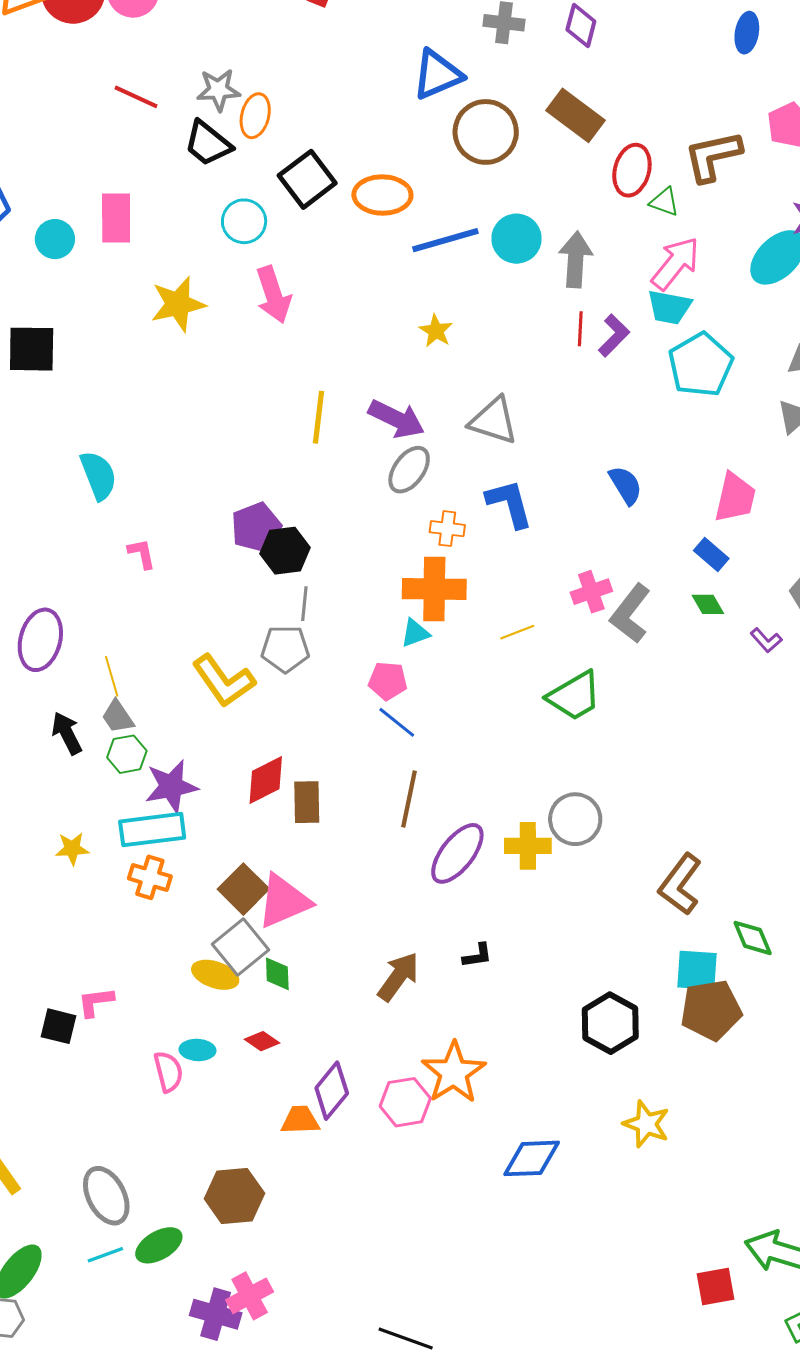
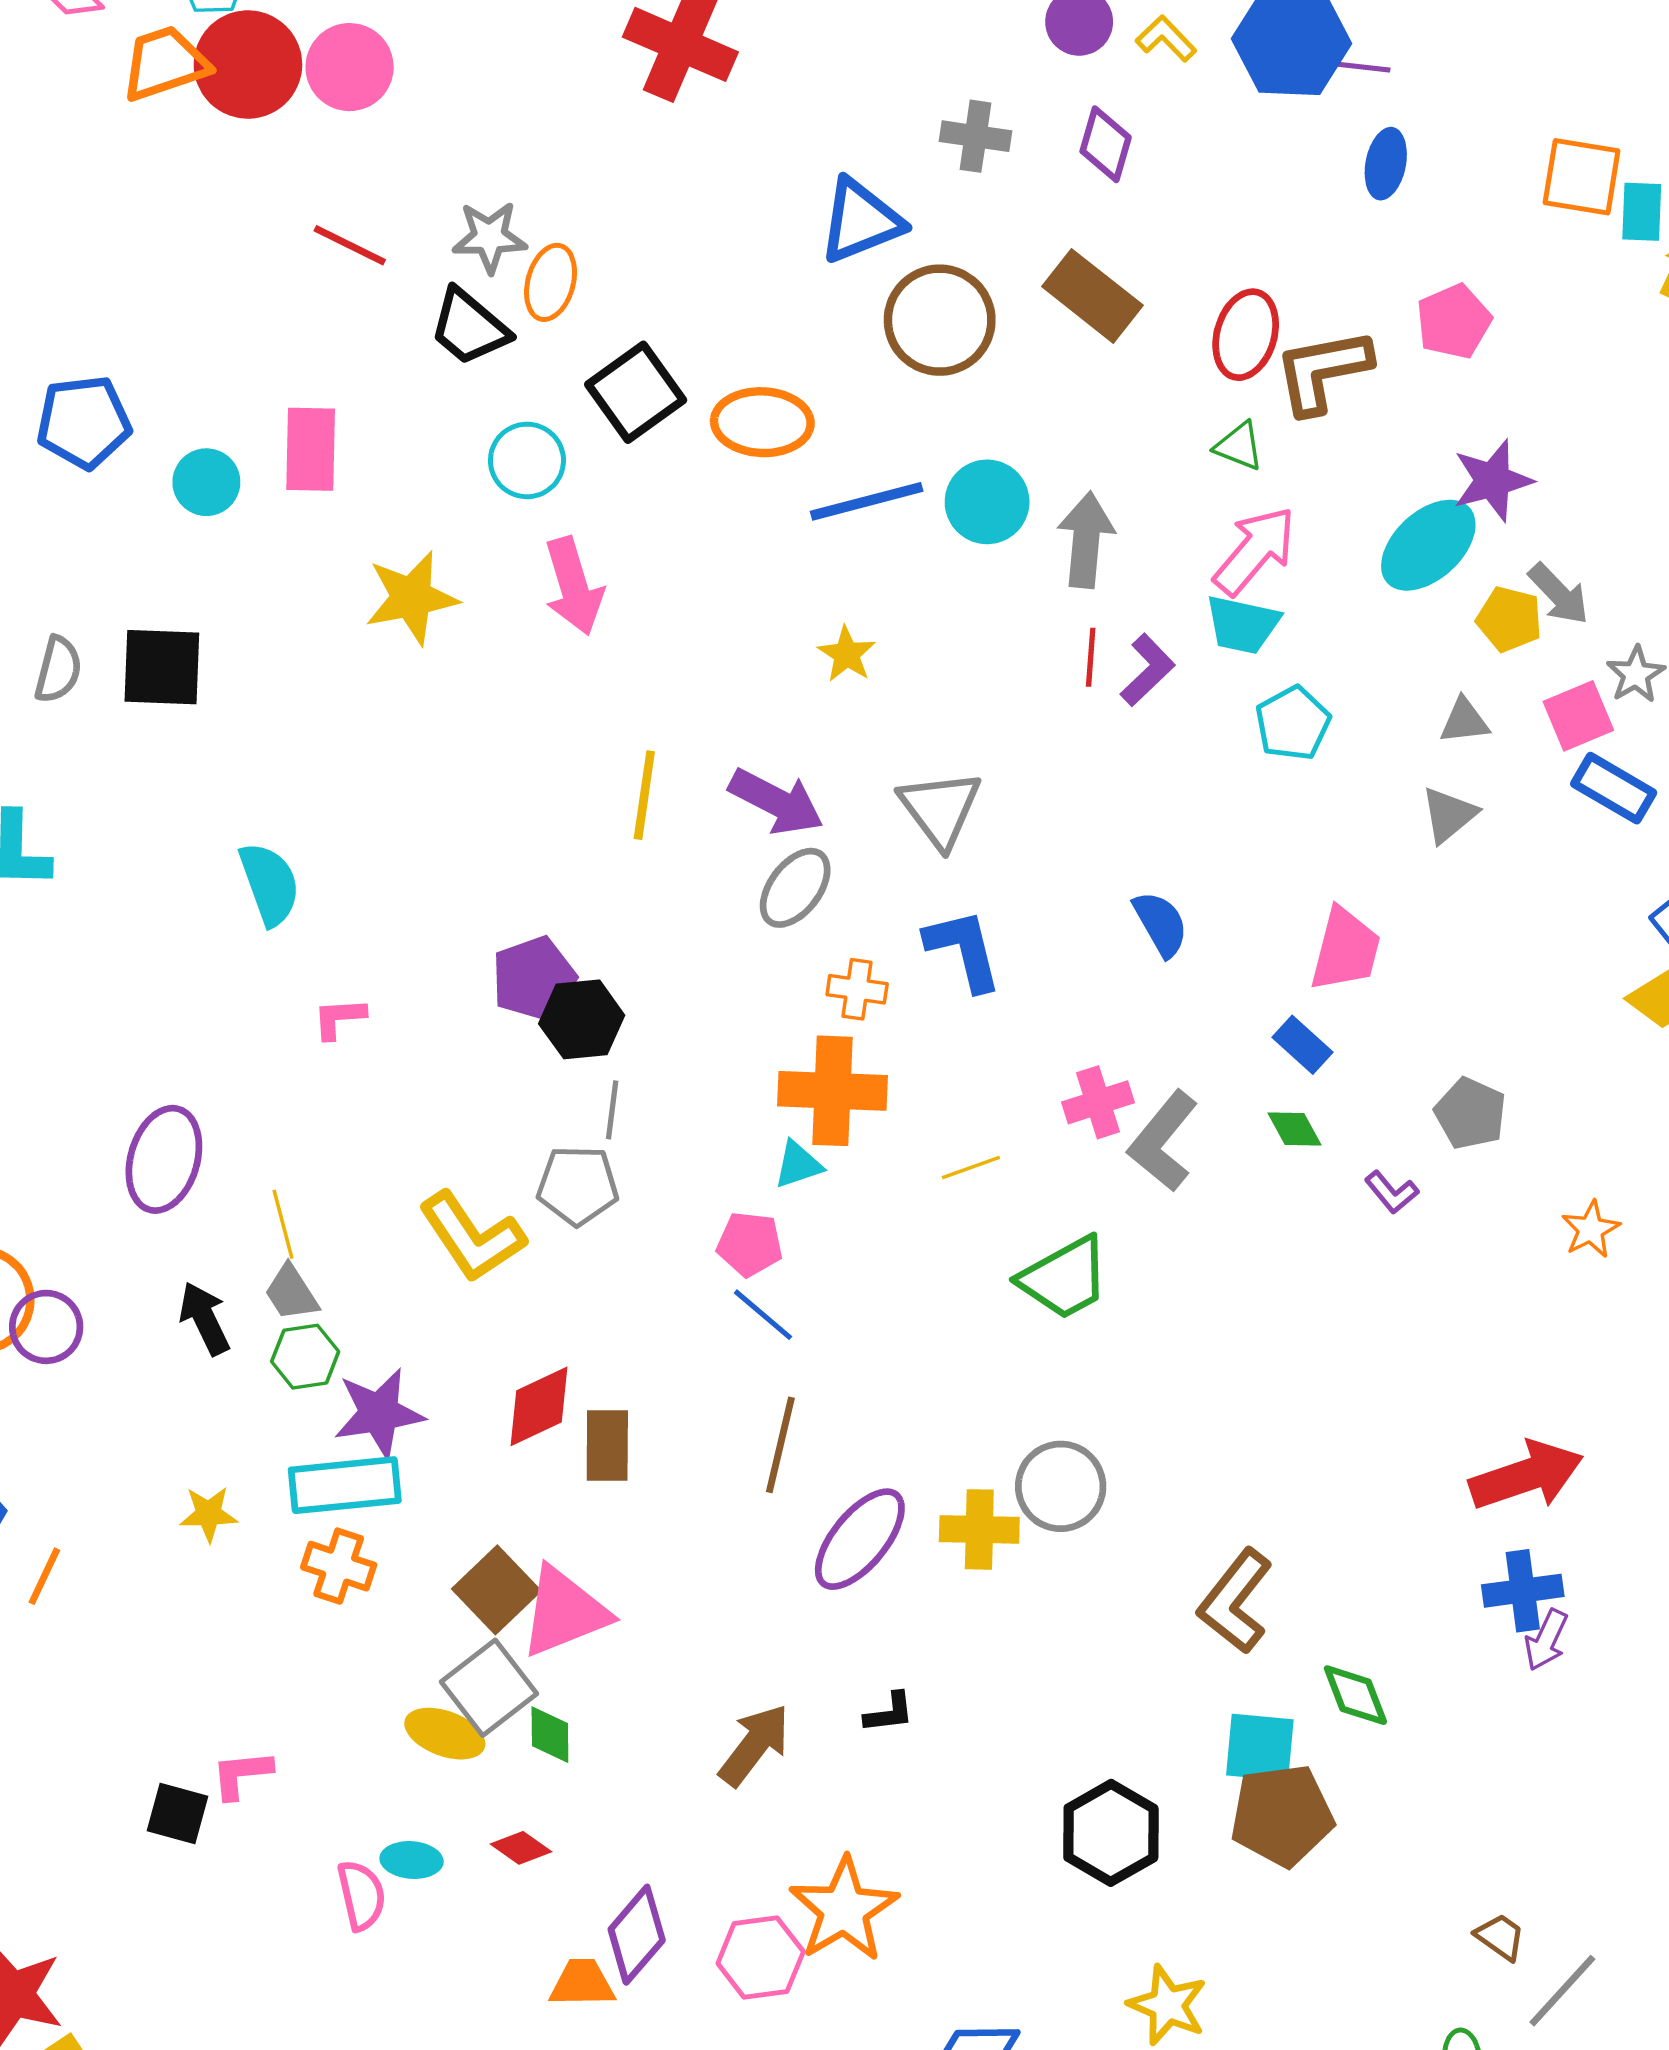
red ellipse: (632, 170) -> (1246, 335), moved
cyan pentagon: (701, 365) -> (1293, 723), size x0.7
gray triangle: (494, 421) -> (940, 809), turned 34
pink L-shape: (142, 554) -> (339, 1018), turned -84

